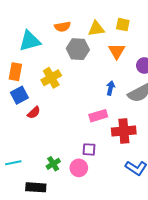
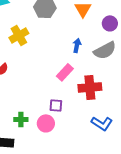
pink rectangle: (98, 116) -> (65, 72), turned -30
green cross: (53, 164) -> (21, 119), turned 32

